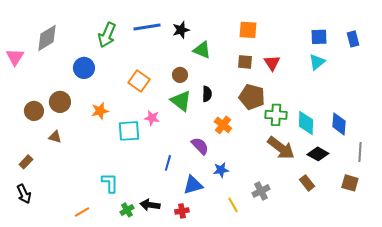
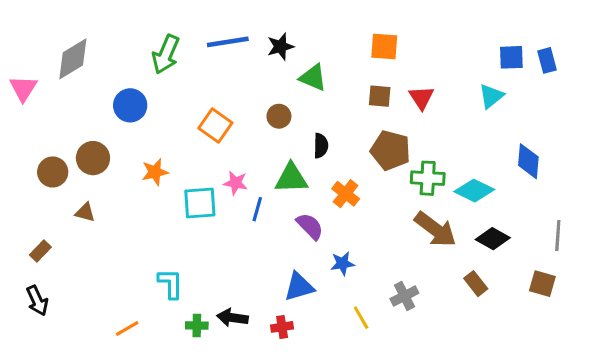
blue square: (319, 37) -> (511, 57), moved
green triangle: (181, 101) -> (291, 178), moved, turned -40
cyan diamond: (306, 123) -> (474, 191), turned -65
blue diamond: (339, 124) -> (528, 161), moved
blue line: (168, 163) -> (257, 209), moved
green cross: (127, 210) -> (197, 325), turned 32

